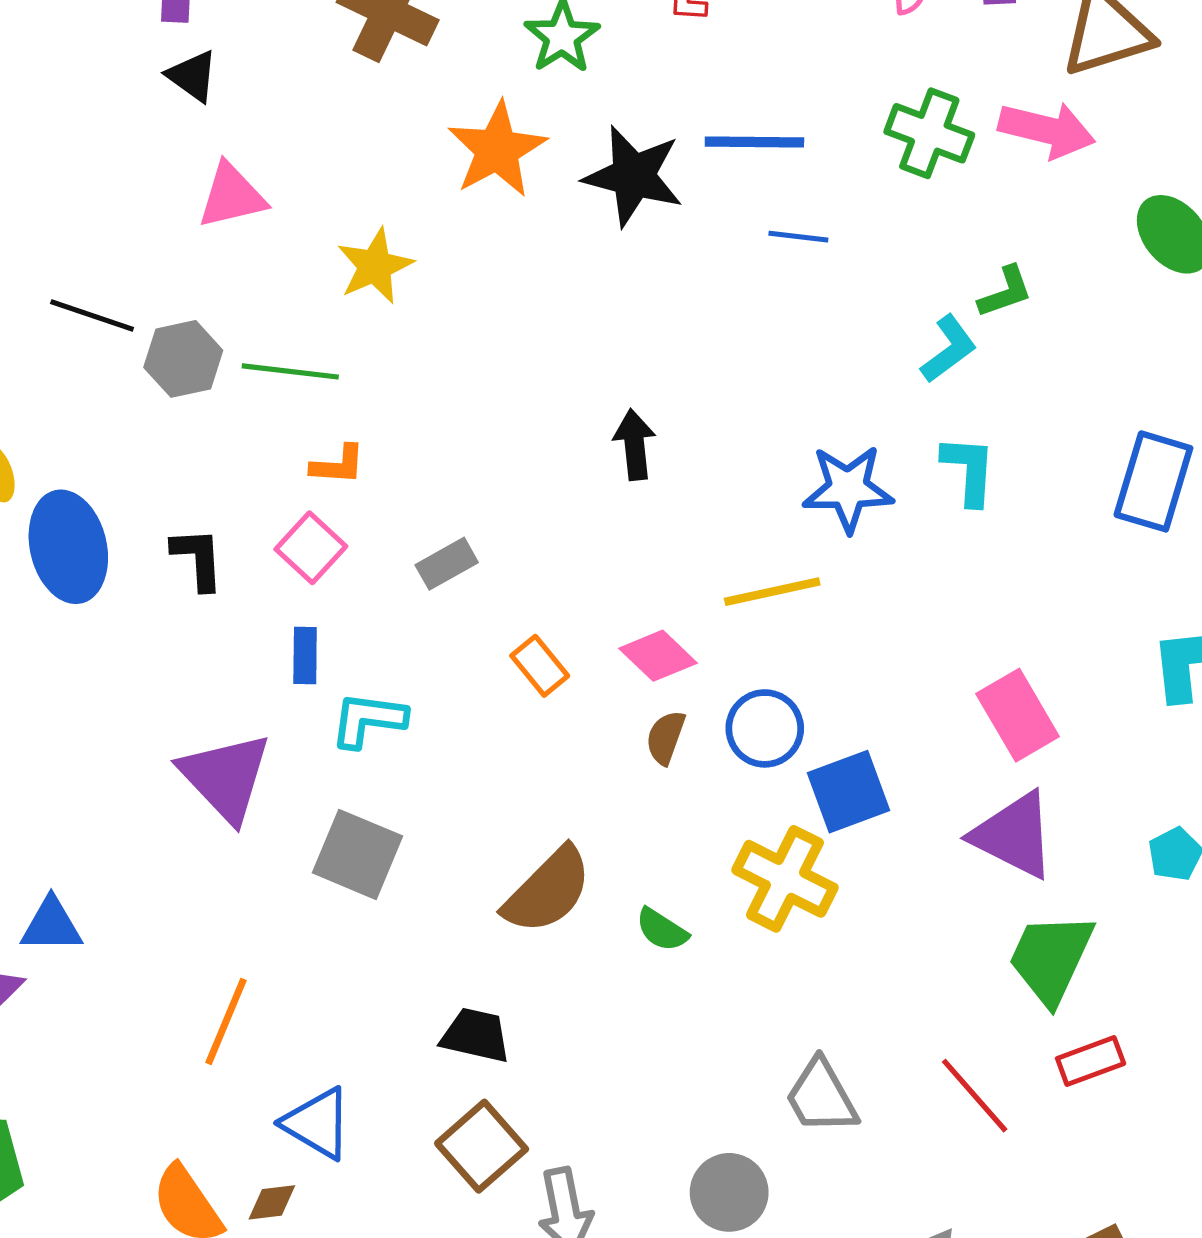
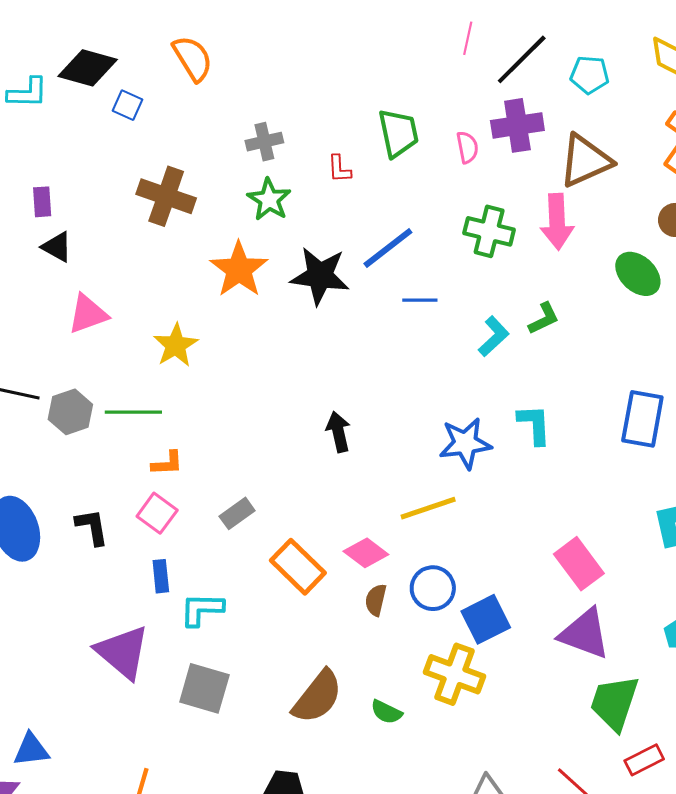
pink arrow: (1047, 130) -> (557, 222), turned 80
blue line: (754, 142) -> (388, 248), turned -32
cyan L-shape: (949, 349) -> (494, 336), moved
orange rectangle: (540, 666) -> (298, 567), size x1.6

